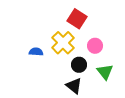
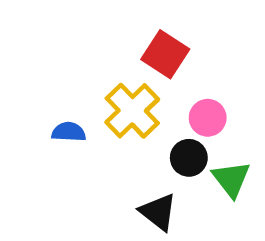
black circle: (79, 65) -> (189, 158), moved

